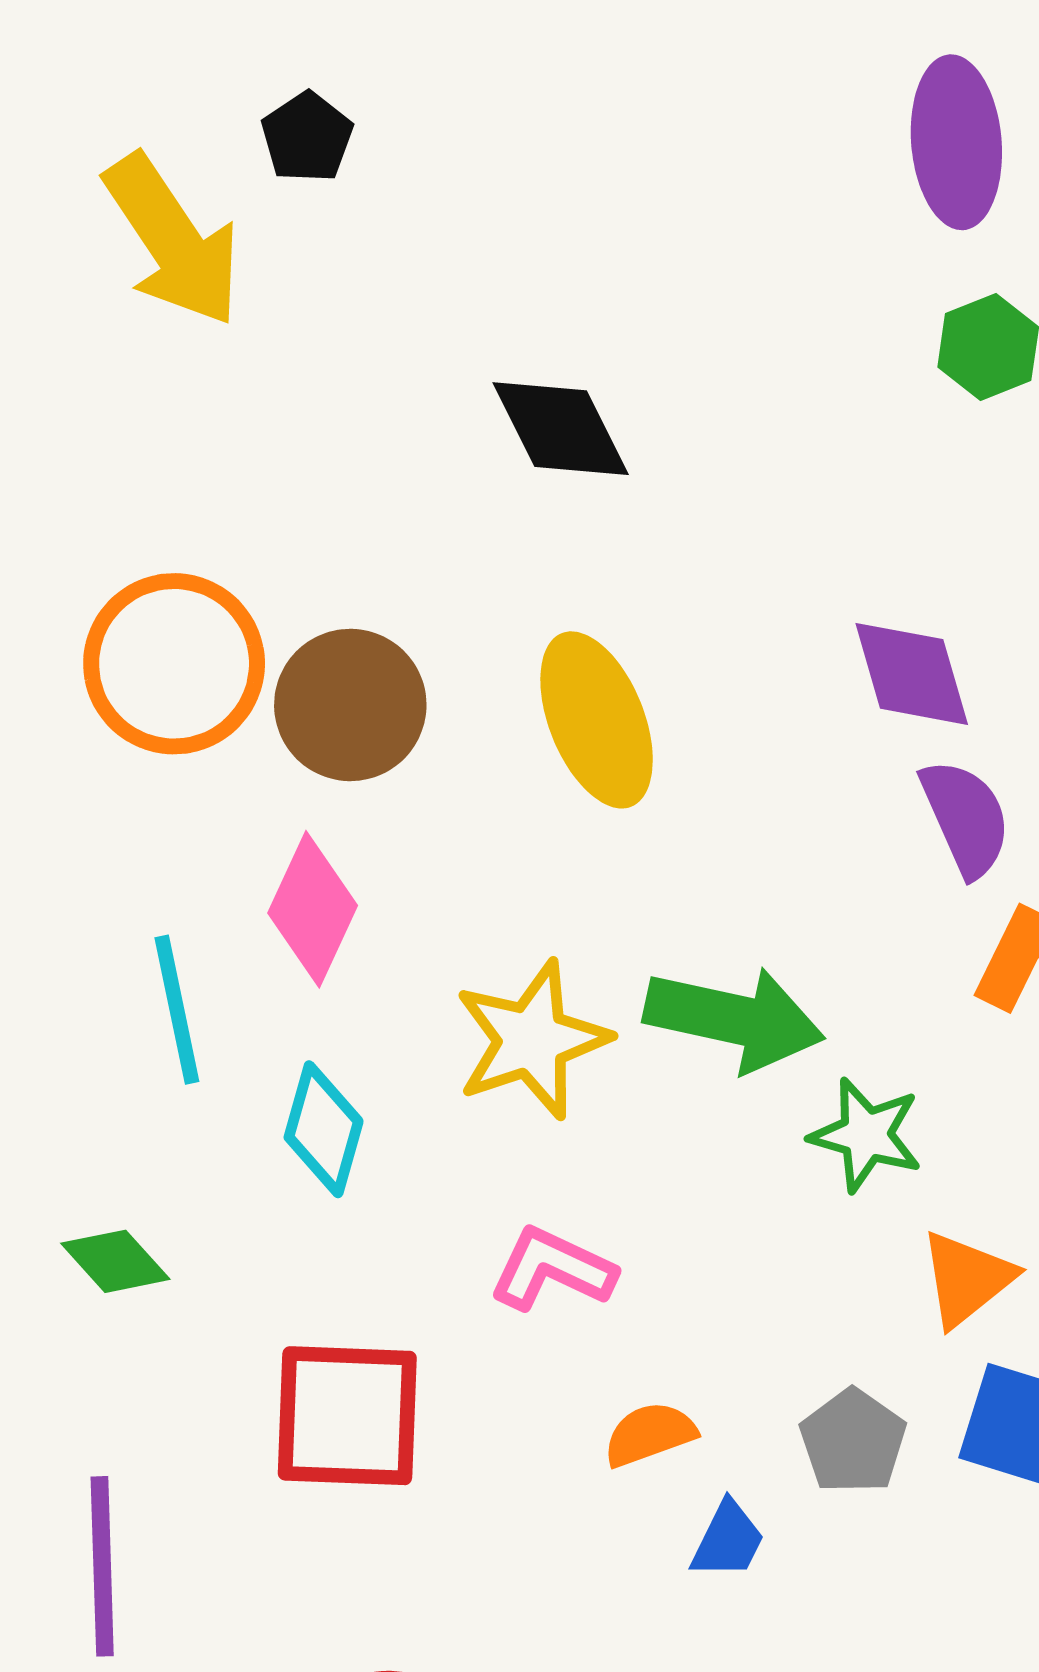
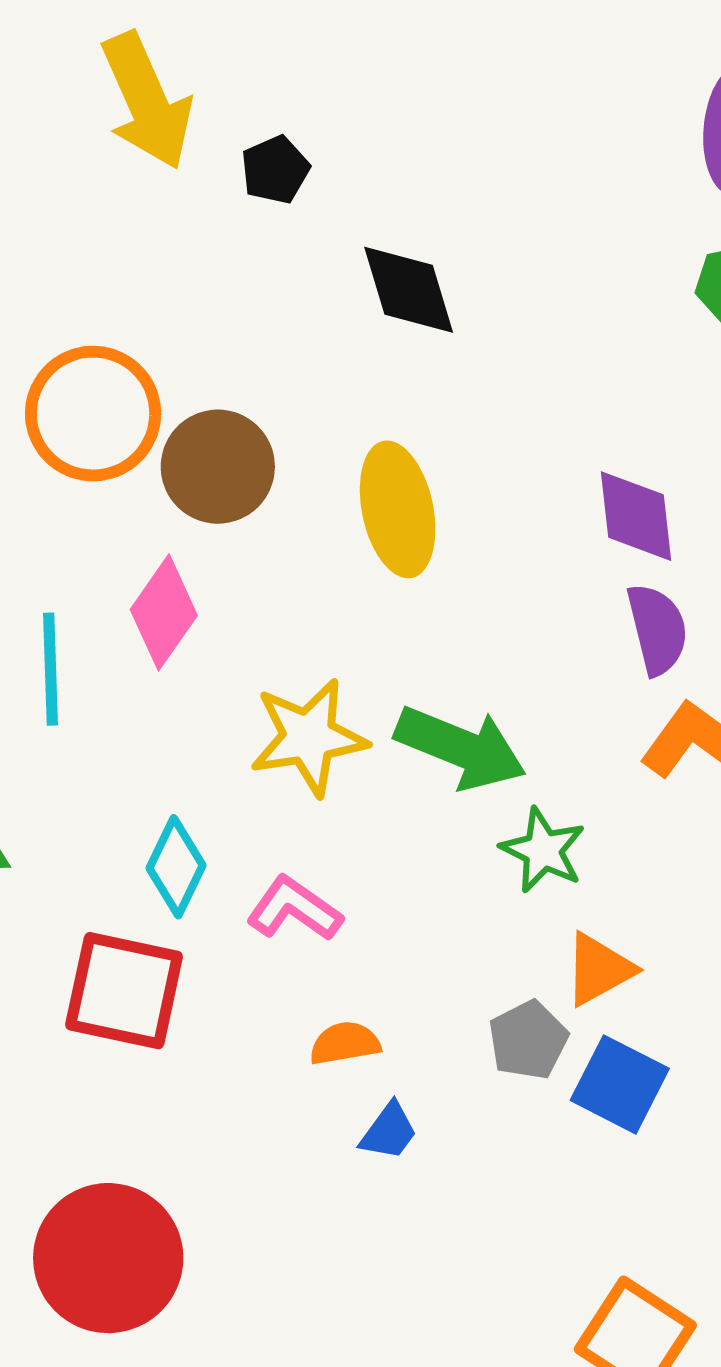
black pentagon: (307, 137) -> (275, 170), moved
cyan diamond: (324, 1129) -> (176, 867), moved
gray pentagon: (853, 1441) -> (528, 1040), moved

